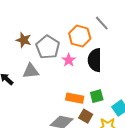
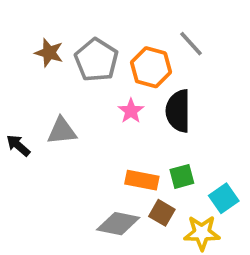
brown star: (24, 40) -> (49, 53), moved
gray pentagon: (48, 47) -> (96, 60), moved

